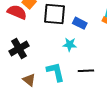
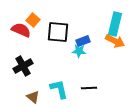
blue rectangle: (80, 23) -> (83, 41), turned -48
cyan star: (70, 44) -> (79, 51), moved

